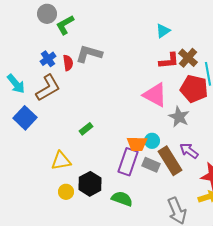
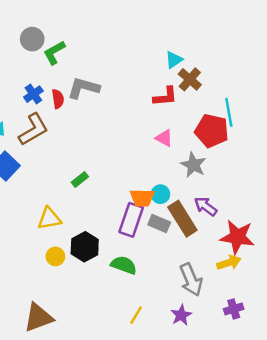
brown cross: (188, 58) -> (190, 79), moved
red L-shape: (169, 61) -> (165, 96), moved
pink triangle: (155, 95) -> (164, 138), size x0.6

